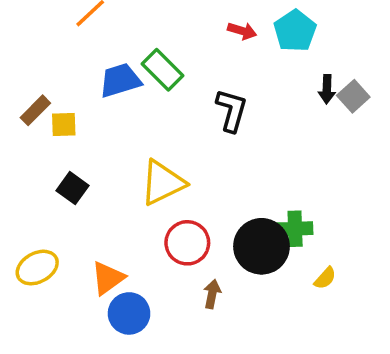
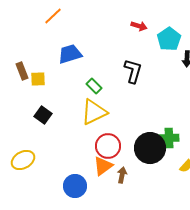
cyan pentagon: (295, 31) -> (169, 39), moved
green rectangle: (163, 70) -> (94, 86), moved, size x0.7
brown rectangle: (35, 110) -> (22, 71), turned -66
orange triangle: (108, 278) -> (103, 166), moved

